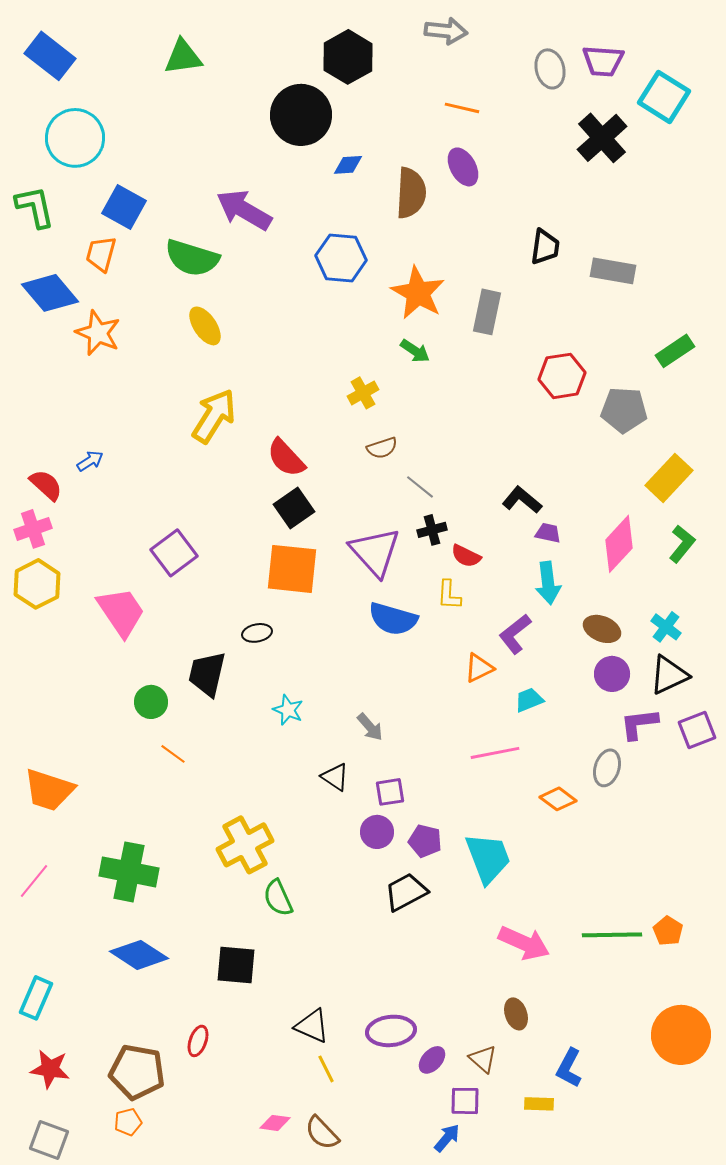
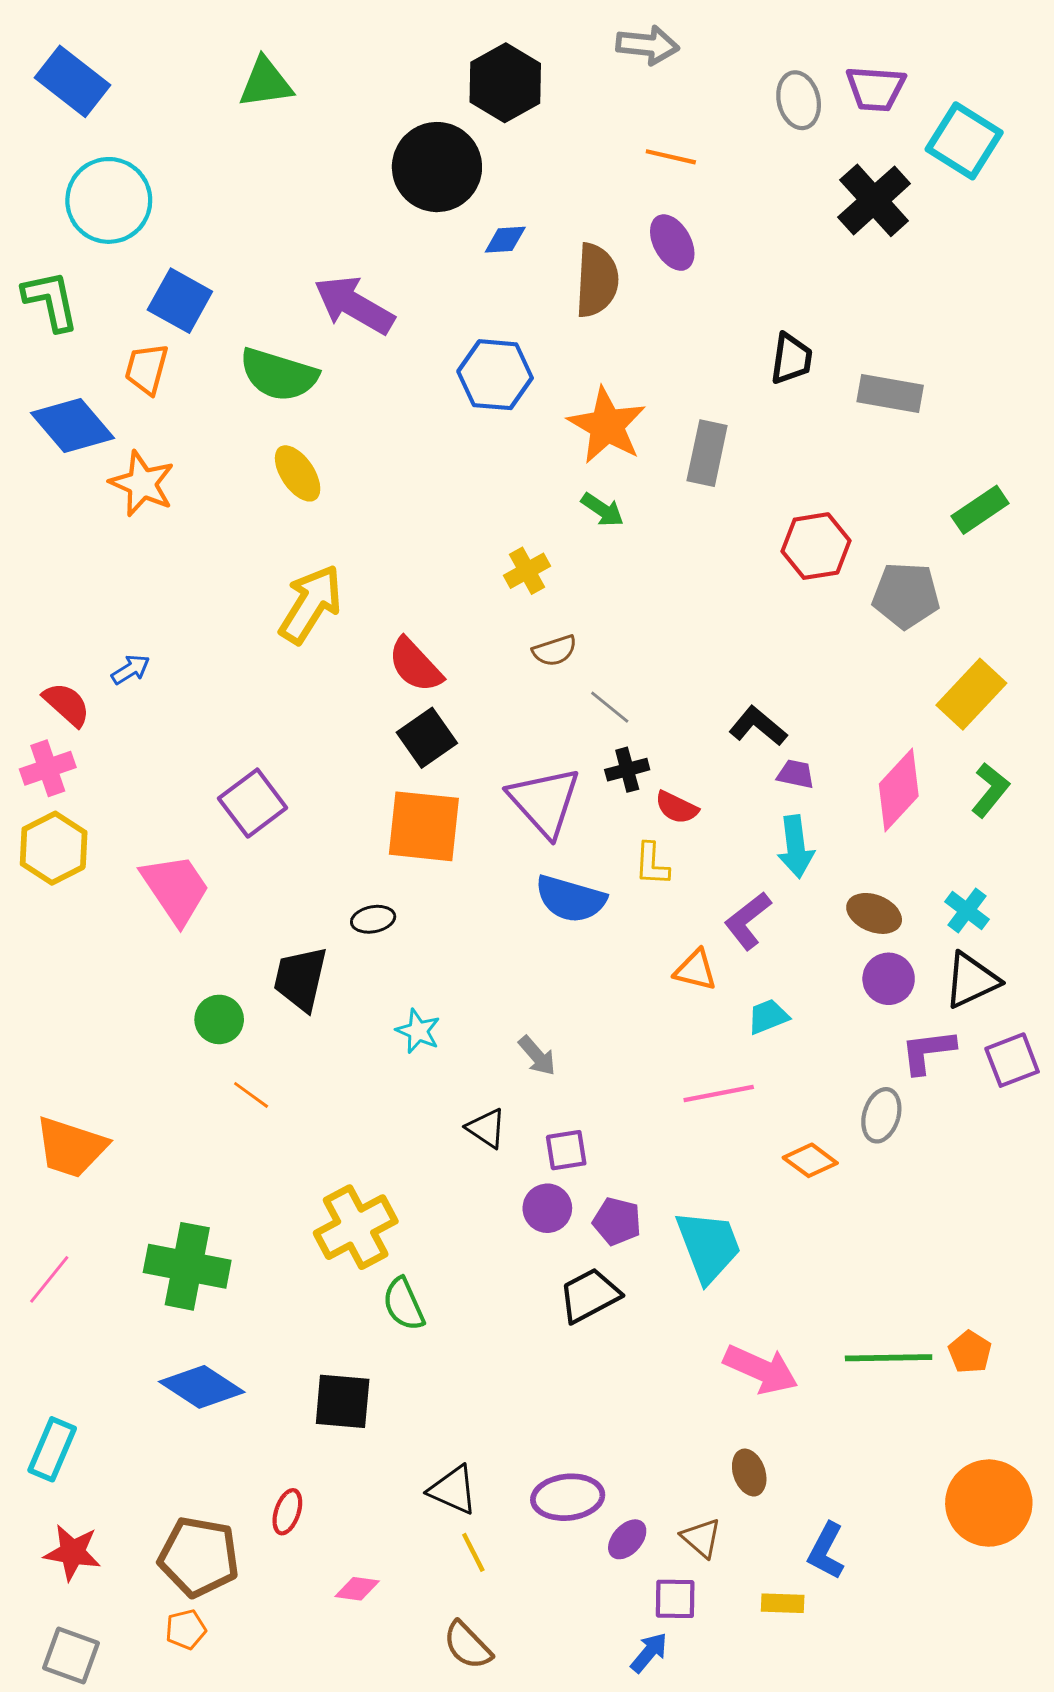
orange triangle: (479, 668) -> (695, 970), turned 40
pink diamond: (275, 1123) -> (357, 1589), moved

